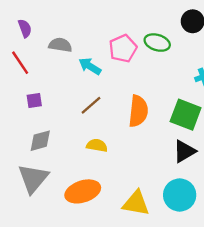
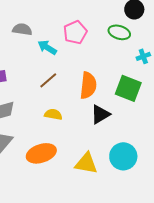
green ellipse: (157, 43) -> (119, 32), moved
black triangle: (184, 151) -> (100, 114), moved

